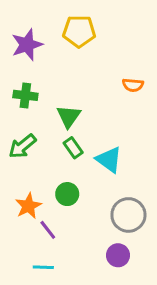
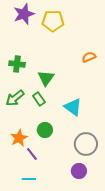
purple star: (27, 45) -> (24, 14), moved
orange semicircle: (133, 85) -> (89, 57), turned 152
green rectangle: (73, 148) -> (39, 99), moved

